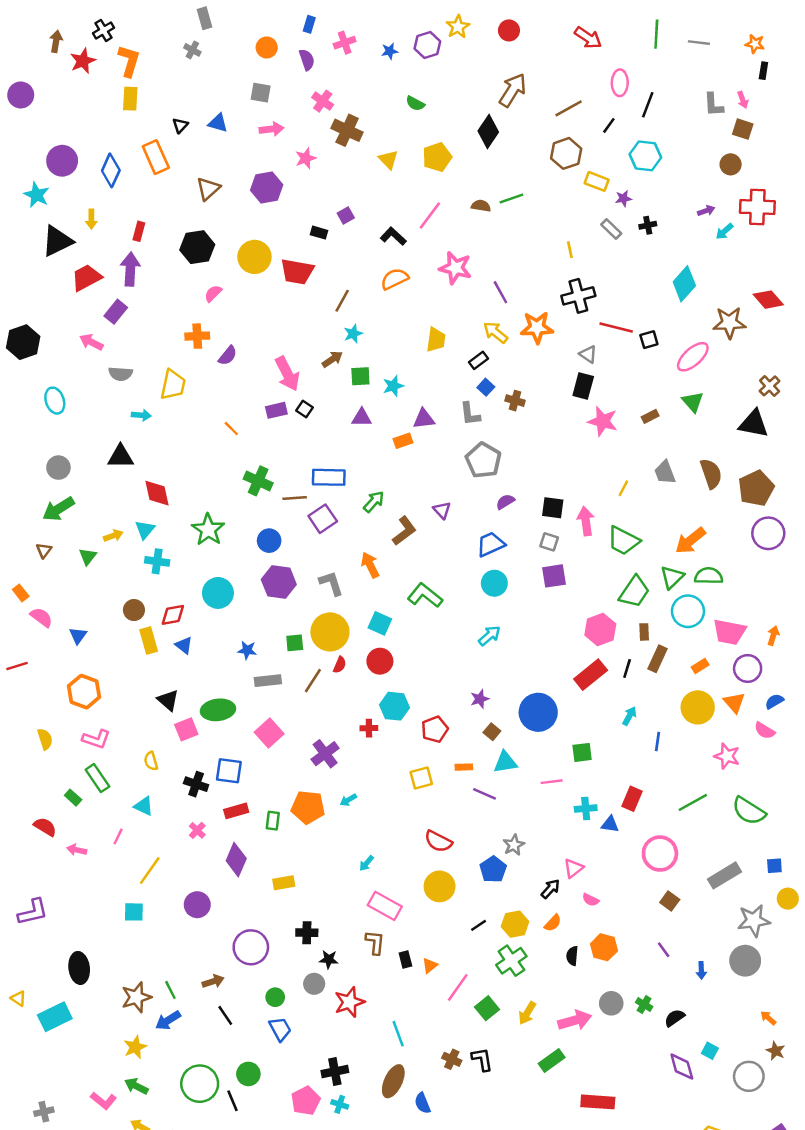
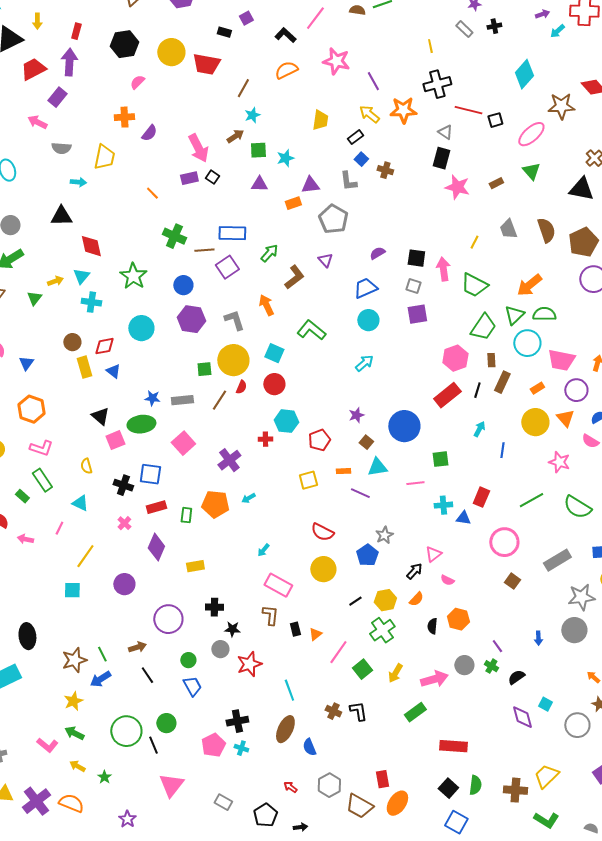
gray pentagon: (483, 460) -> (333, 219), moved
blue star: (247, 650) -> (152, 398), moved
purple line: (664, 950) -> (497, 646), moved

